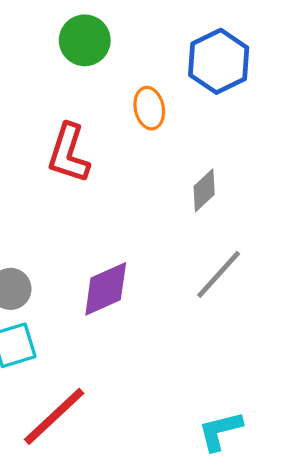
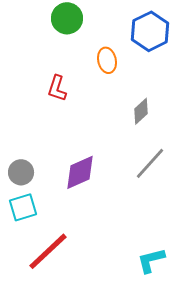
red L-shape: (69, 153) -> (57, 88), size x0.7

